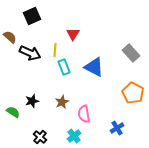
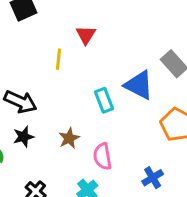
black arrow: (30, 53) -> (20, 102), moved
cyan rectangle: (64, 67) -> (104, 100), moved
blue triangle: (94, 67) -> (139, 85), moved

